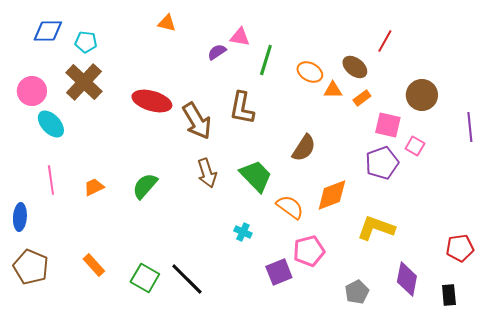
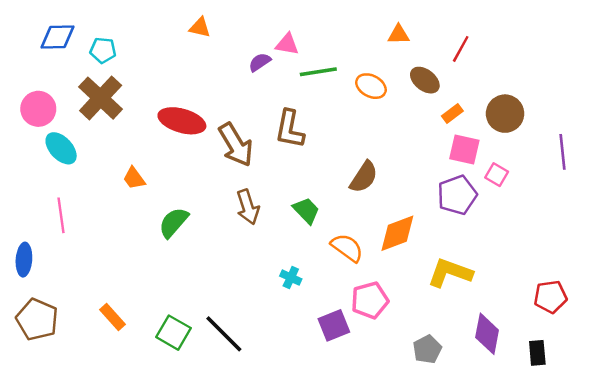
green line: (266, 60) -> (318, 72), turned 64
orange triangle: (333, 90) -> (399, 35), moved
orange rectangle: (362, 98) -> (452, 114), moved
green trapezoid: (256, 176) -> (306, 211), size x0.7
orange trapezoid: (94, 187) -> (134, 178), moved, turned -100

